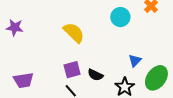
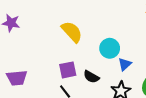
cyan circle: (120, 17) -> (110, 48), moved
blue triangle: (135, 61) -> (125, 64), moved

